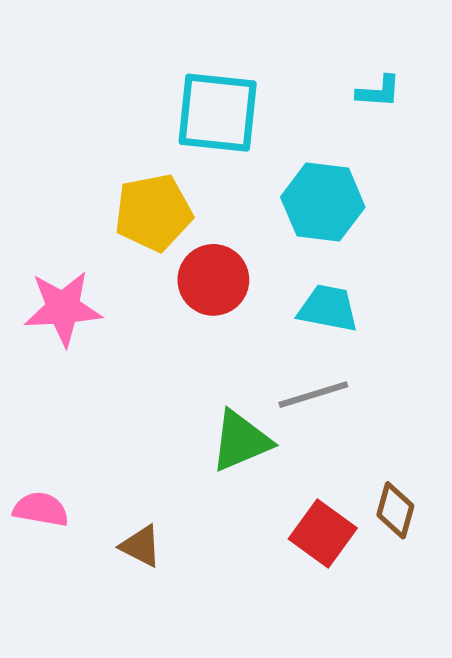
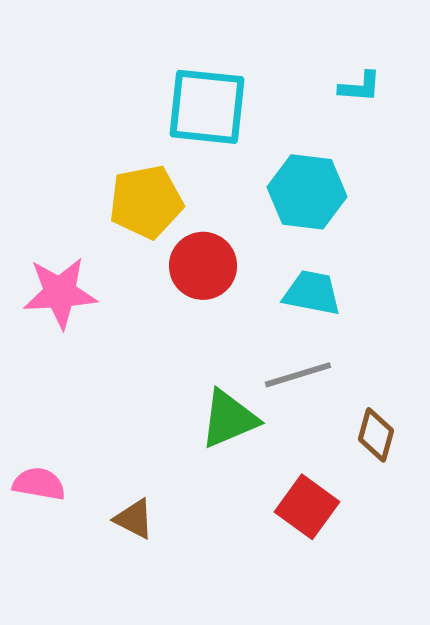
brown diamond: (395, 510) -> (376, 435), moved

